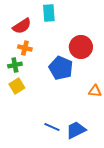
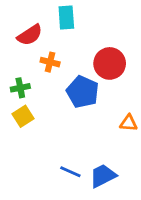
orange cross: (25, 48) -> (50, 62), moved

